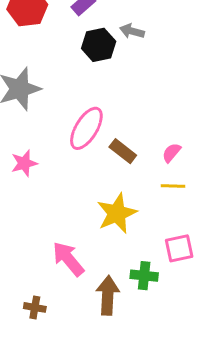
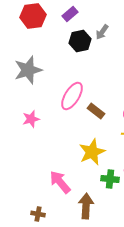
gray arrow: (132, 31) -> (102, 32), turned -70
green cross: (144, 276) -> (110, 179), moved

